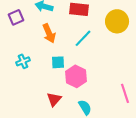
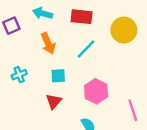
pink hexagon: (76, 76) -> (96, 91), moved
red triangle: (54, 99) -> (54, 101), moved

